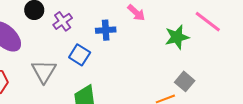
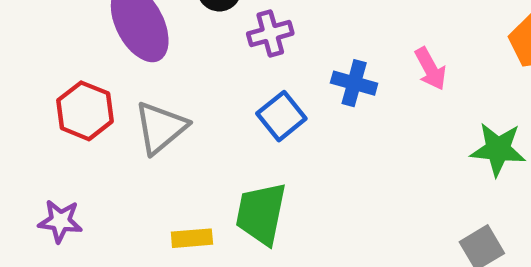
gray triangle: (44, 71) -> (161, 128), moved

